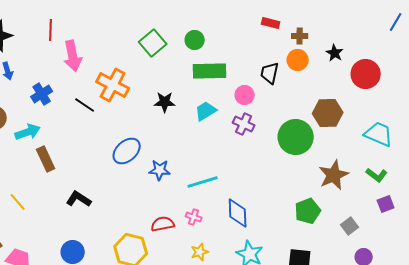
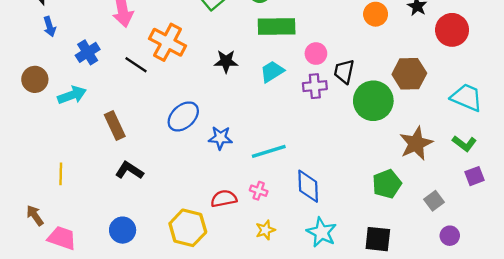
black trapezoid: (270, 73) -> (344, 72), moved
purple cross: (244, 124) -> (315, 86), turned -30
brown rectangle: (46, 159) -> (115, 125), moved
yellow line: (18, 202) -> (61, 174), turned 42

